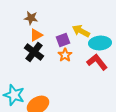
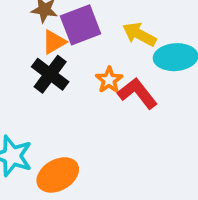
purple square: (63, 40) -> (81, 25), moved, size x1.5
red L-shape: (97, 62) -> (138, 93), moved

